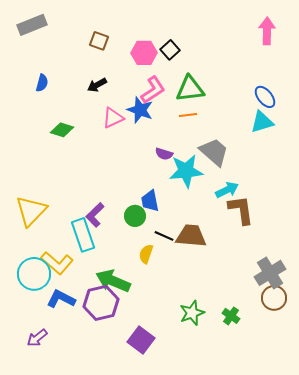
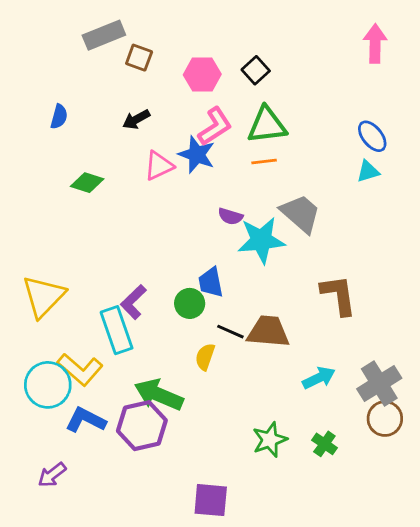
gray rectangle: (32, 25) -> (104, 35), moved
black square: (170, 50) -> (256, 70), moved
cyan triangle: (262, 122) -> (368, 171), size x0.7
cyan arrow: (227, 190) -> (319, 378), moved
purple square: (141, 340) -> (211, 500), moved, turned -32

